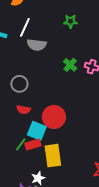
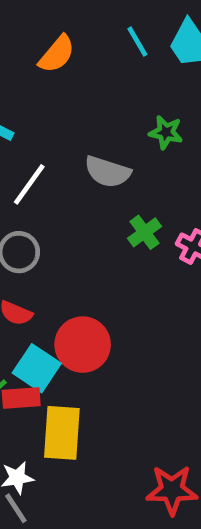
white line: (25, 27) -> (29, 184), moved
gray semicircle: (37, 45) -> (108, 172), moved

